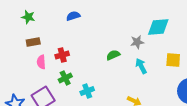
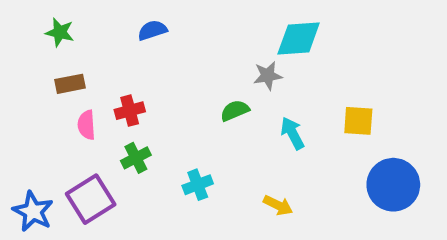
cyan diamond: (158, 27) -> (299, 38), moved
gray star: (137, 42) -> (268, 76), moved
cyan cross: (87, 91) -> (198, 185), moved

